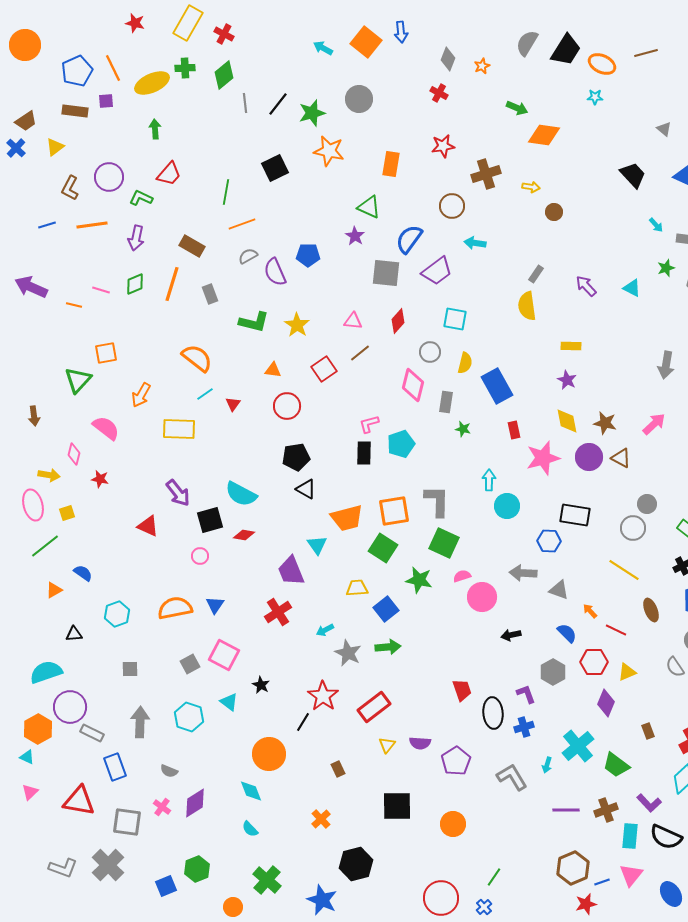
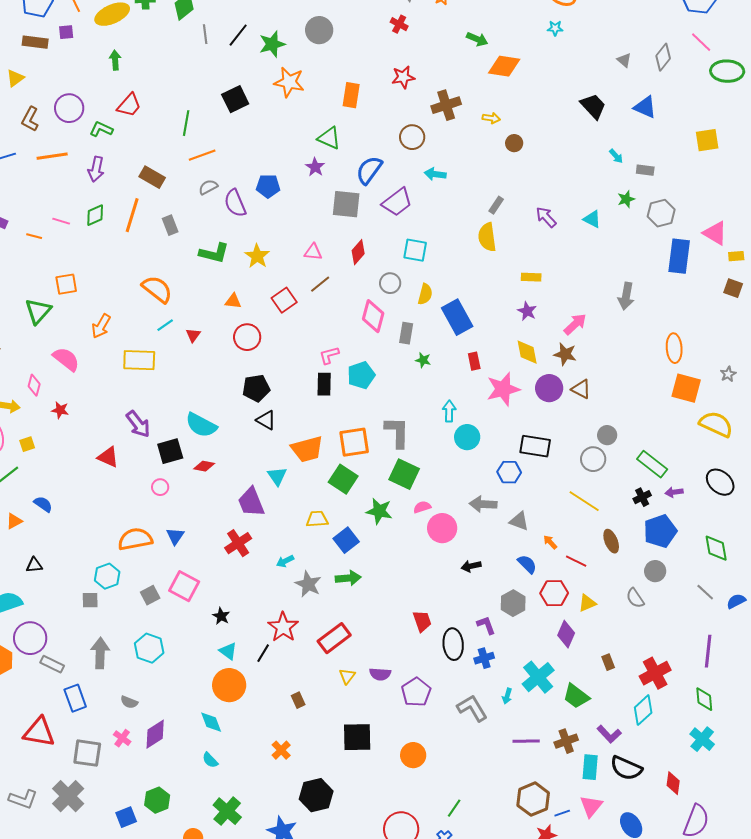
pink arrow: (654, 424) -> (575, 324), moved
cyan hexagon: (117, 614) -> (107, 576), moved
cyan triangle: (229, 702) -> (228, 651), moved

